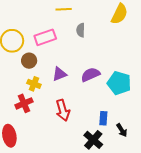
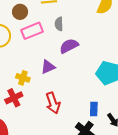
gray semicircle: (81, 30) -> (59, 24), moved
brown circle: (29, 61) -> (20, 12), moved
purple semicircle: (90, 75) -> (69, 46), moved

